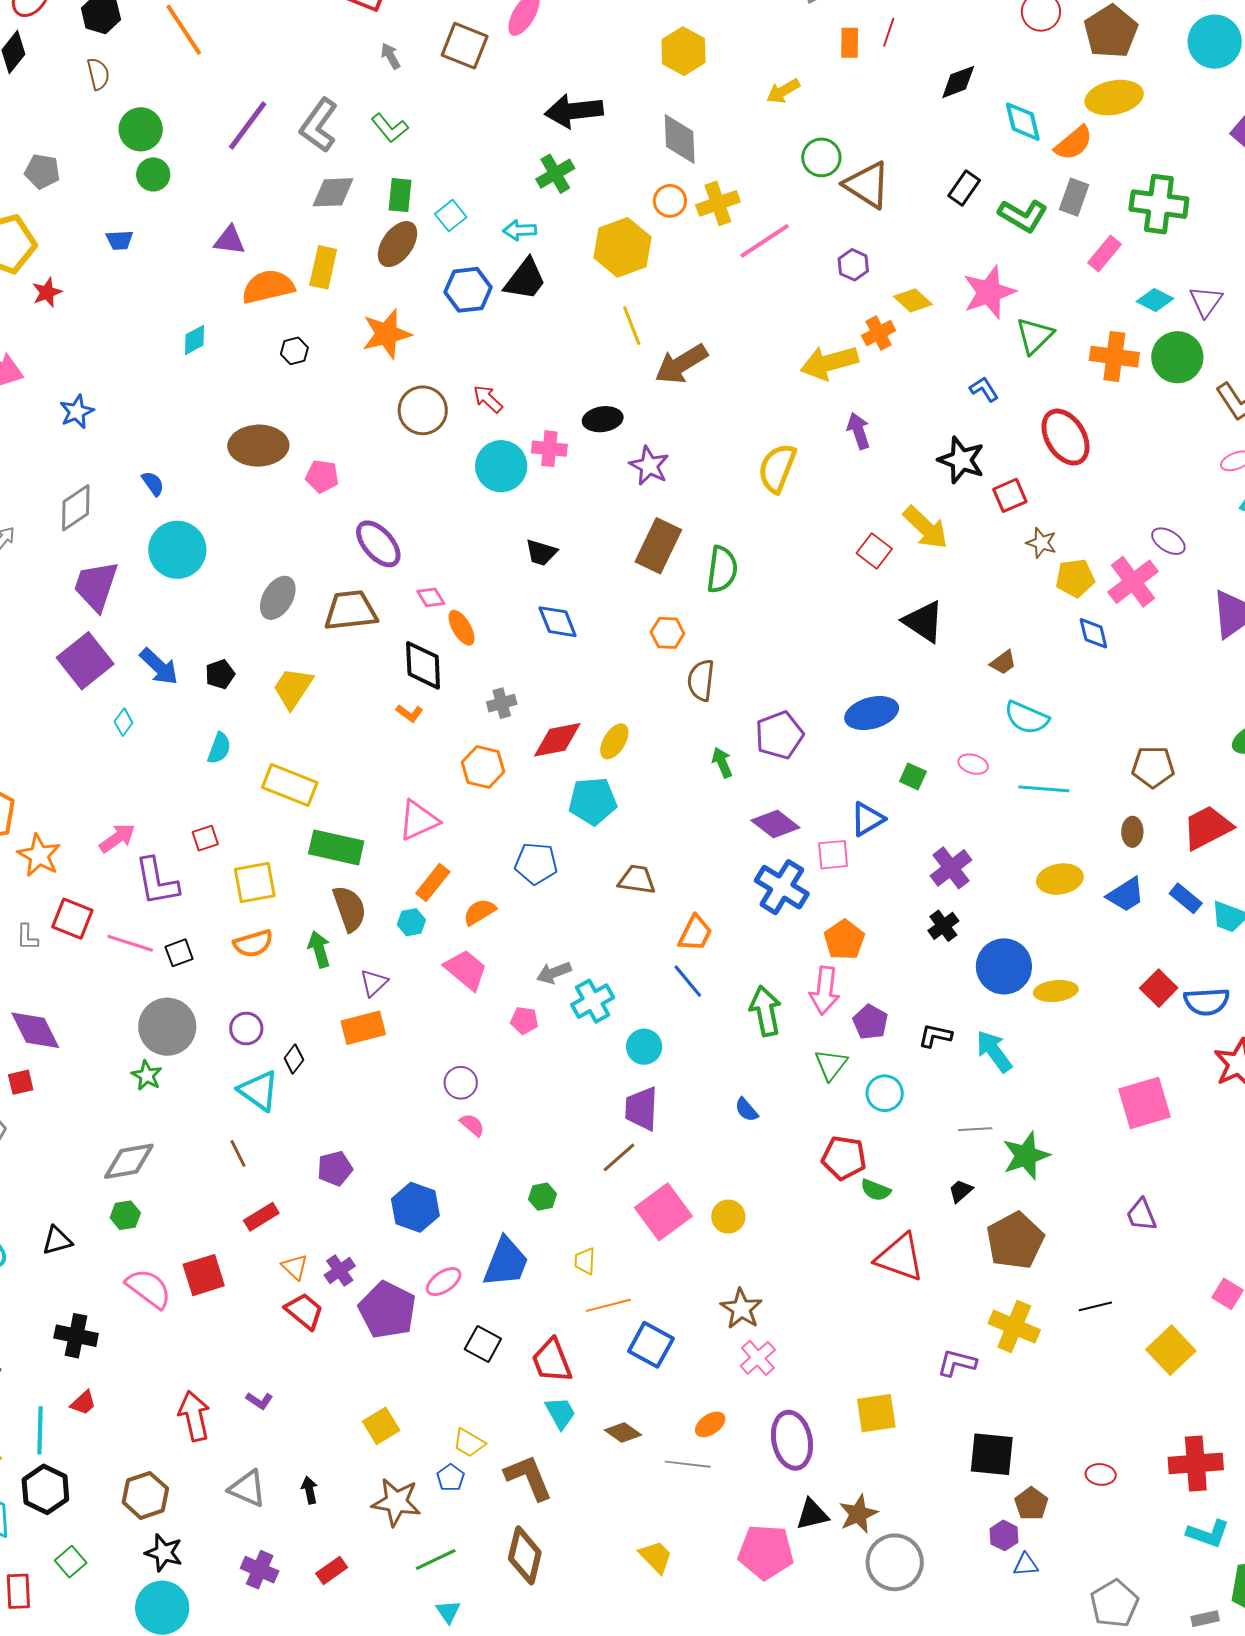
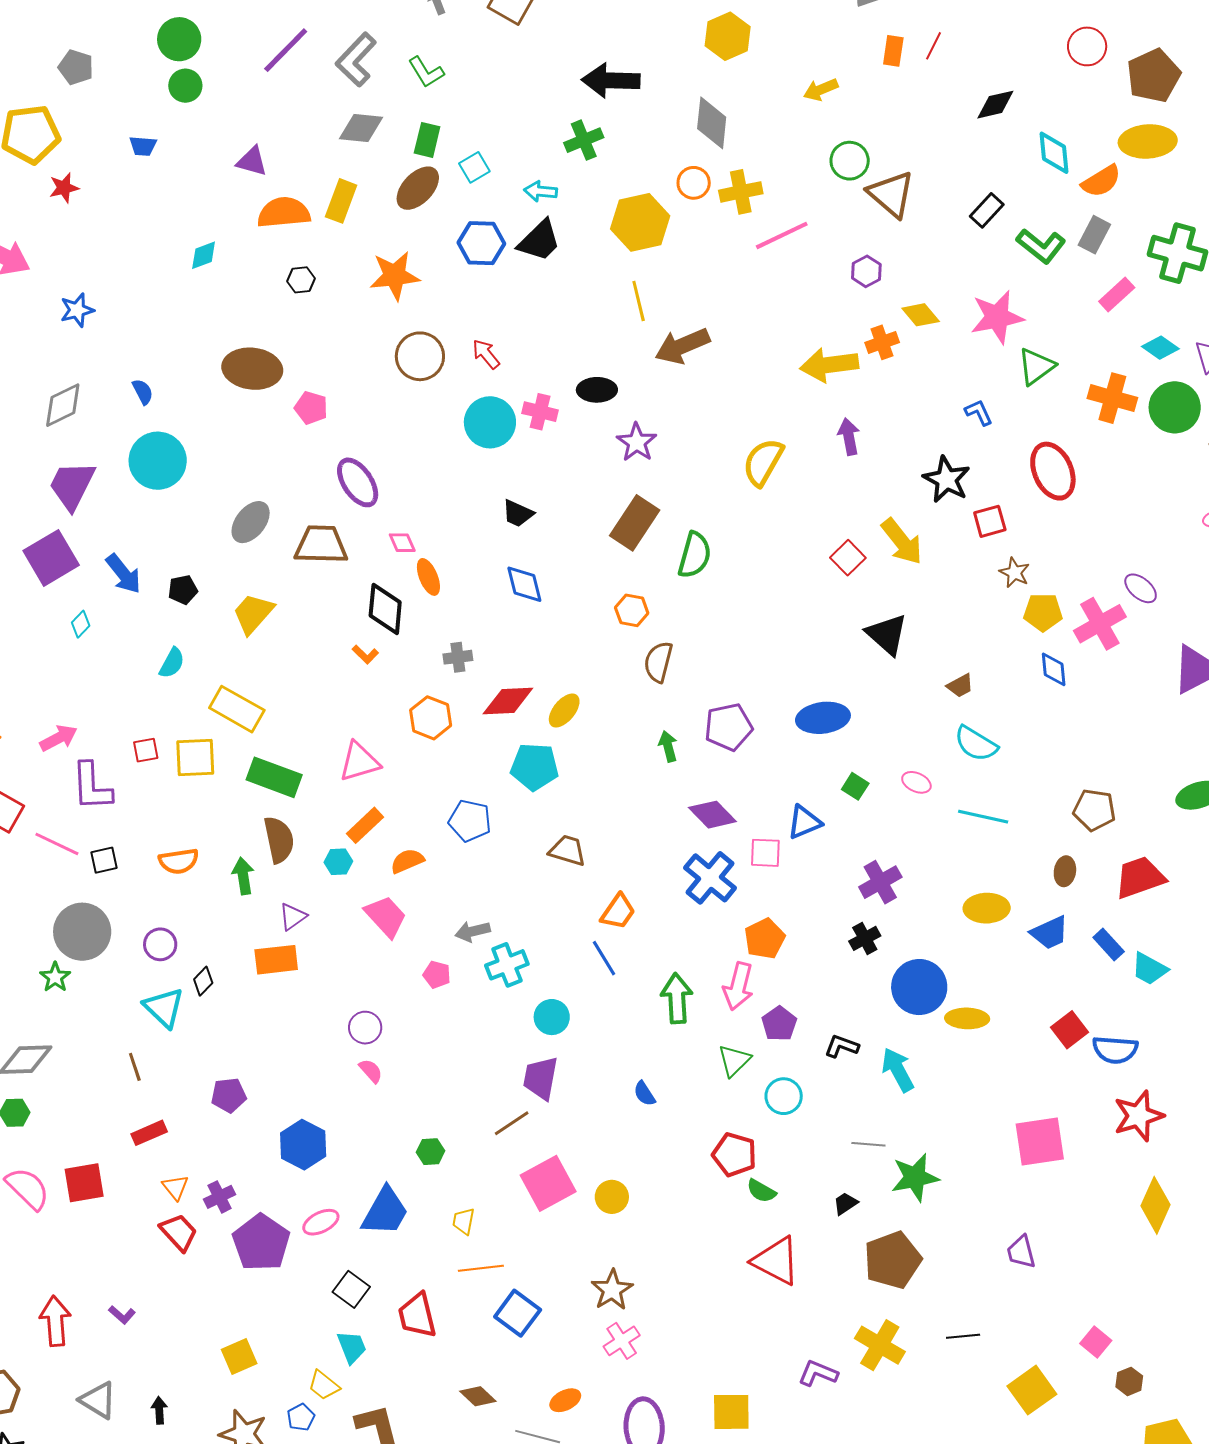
yellow square: (255, 883) -> (195, 757), moved
cyan trapezoid: (560, 1413) -> (352, 1347), moved

